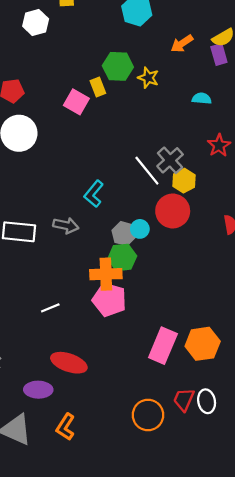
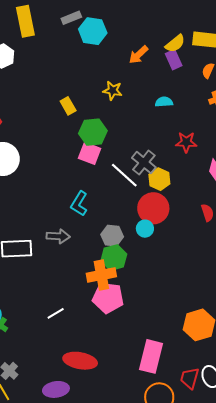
green hexagon: (118, 66) -> (93, 132), moved
pink square: (76, 102) -> (90, 153), moved
red star: (219, 145) -> (186, 142), turned -30
cyan circle: (140, 229) -> (145, 229), moved
pink rectangle: (163, 346) -> (151, 356), moved

